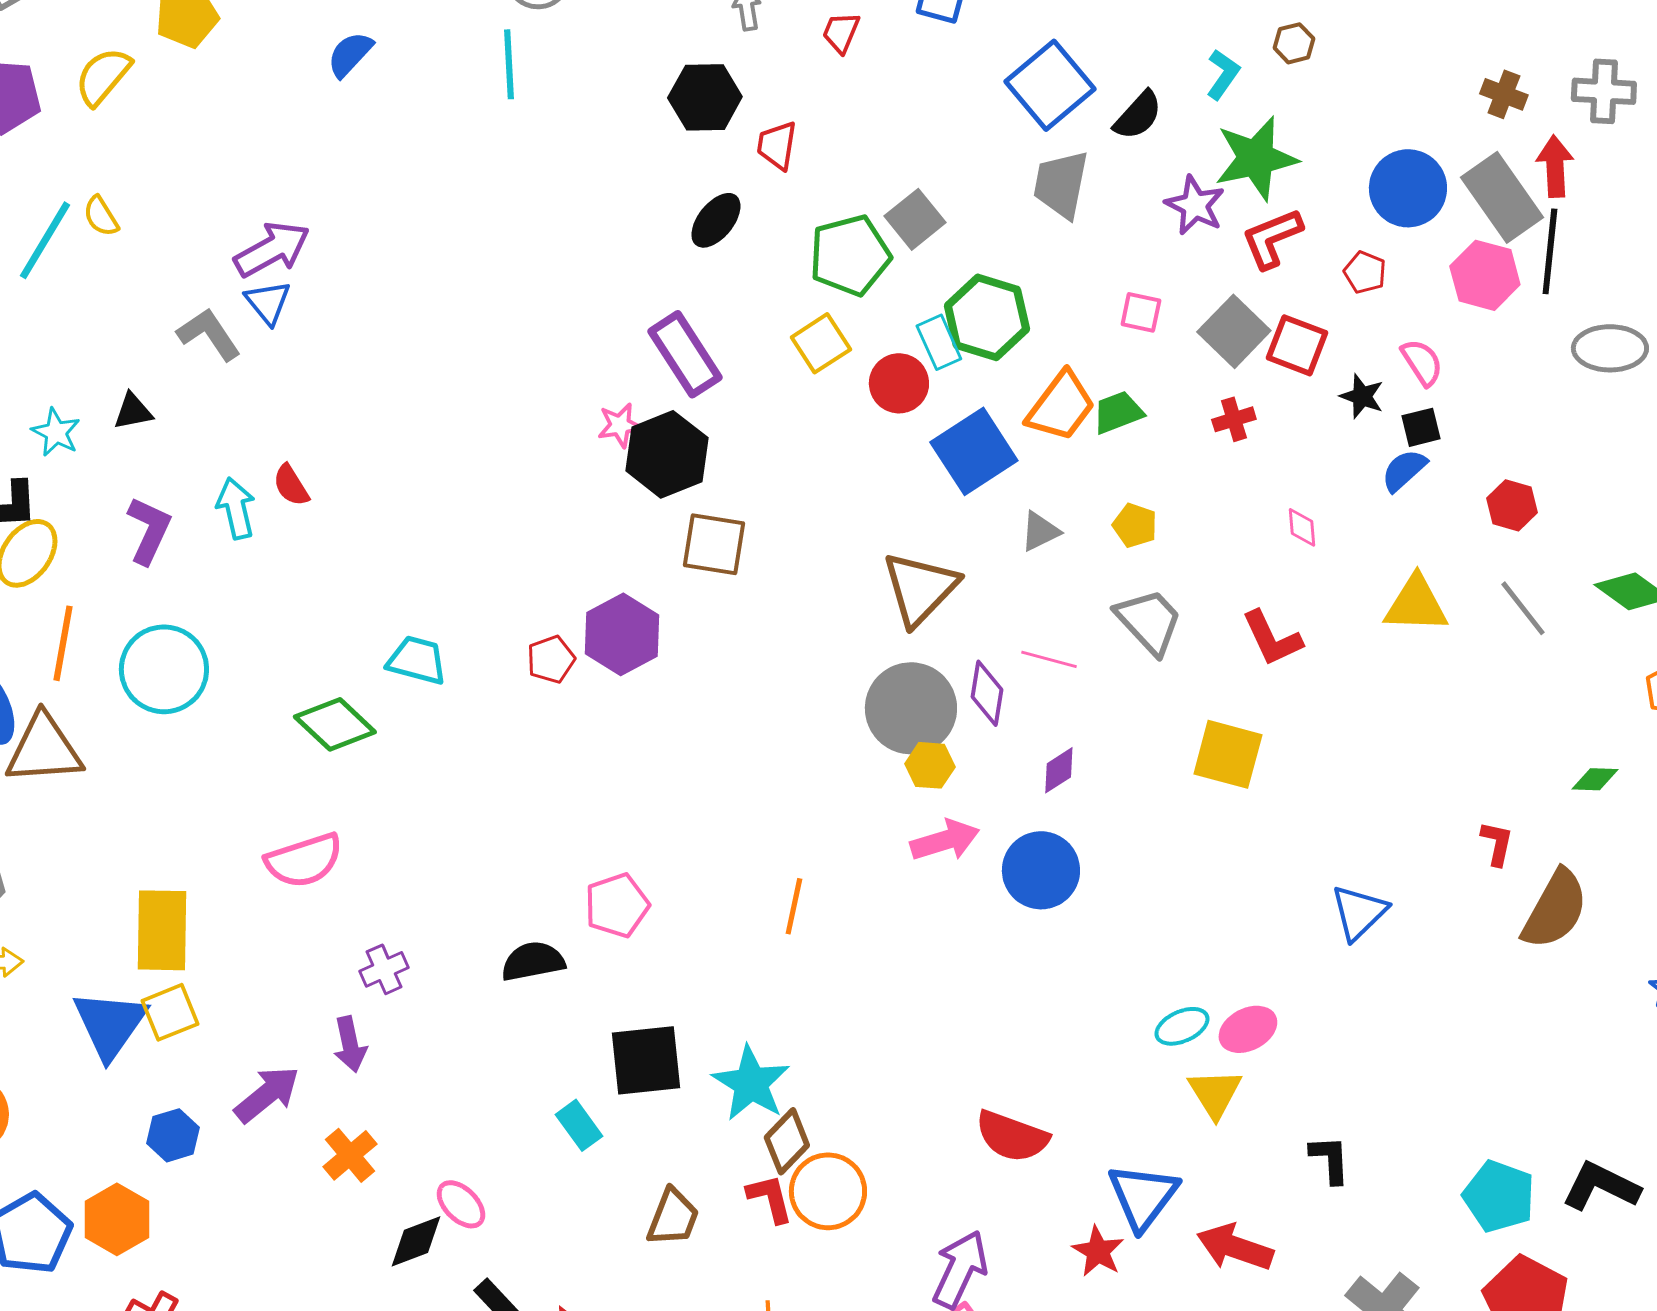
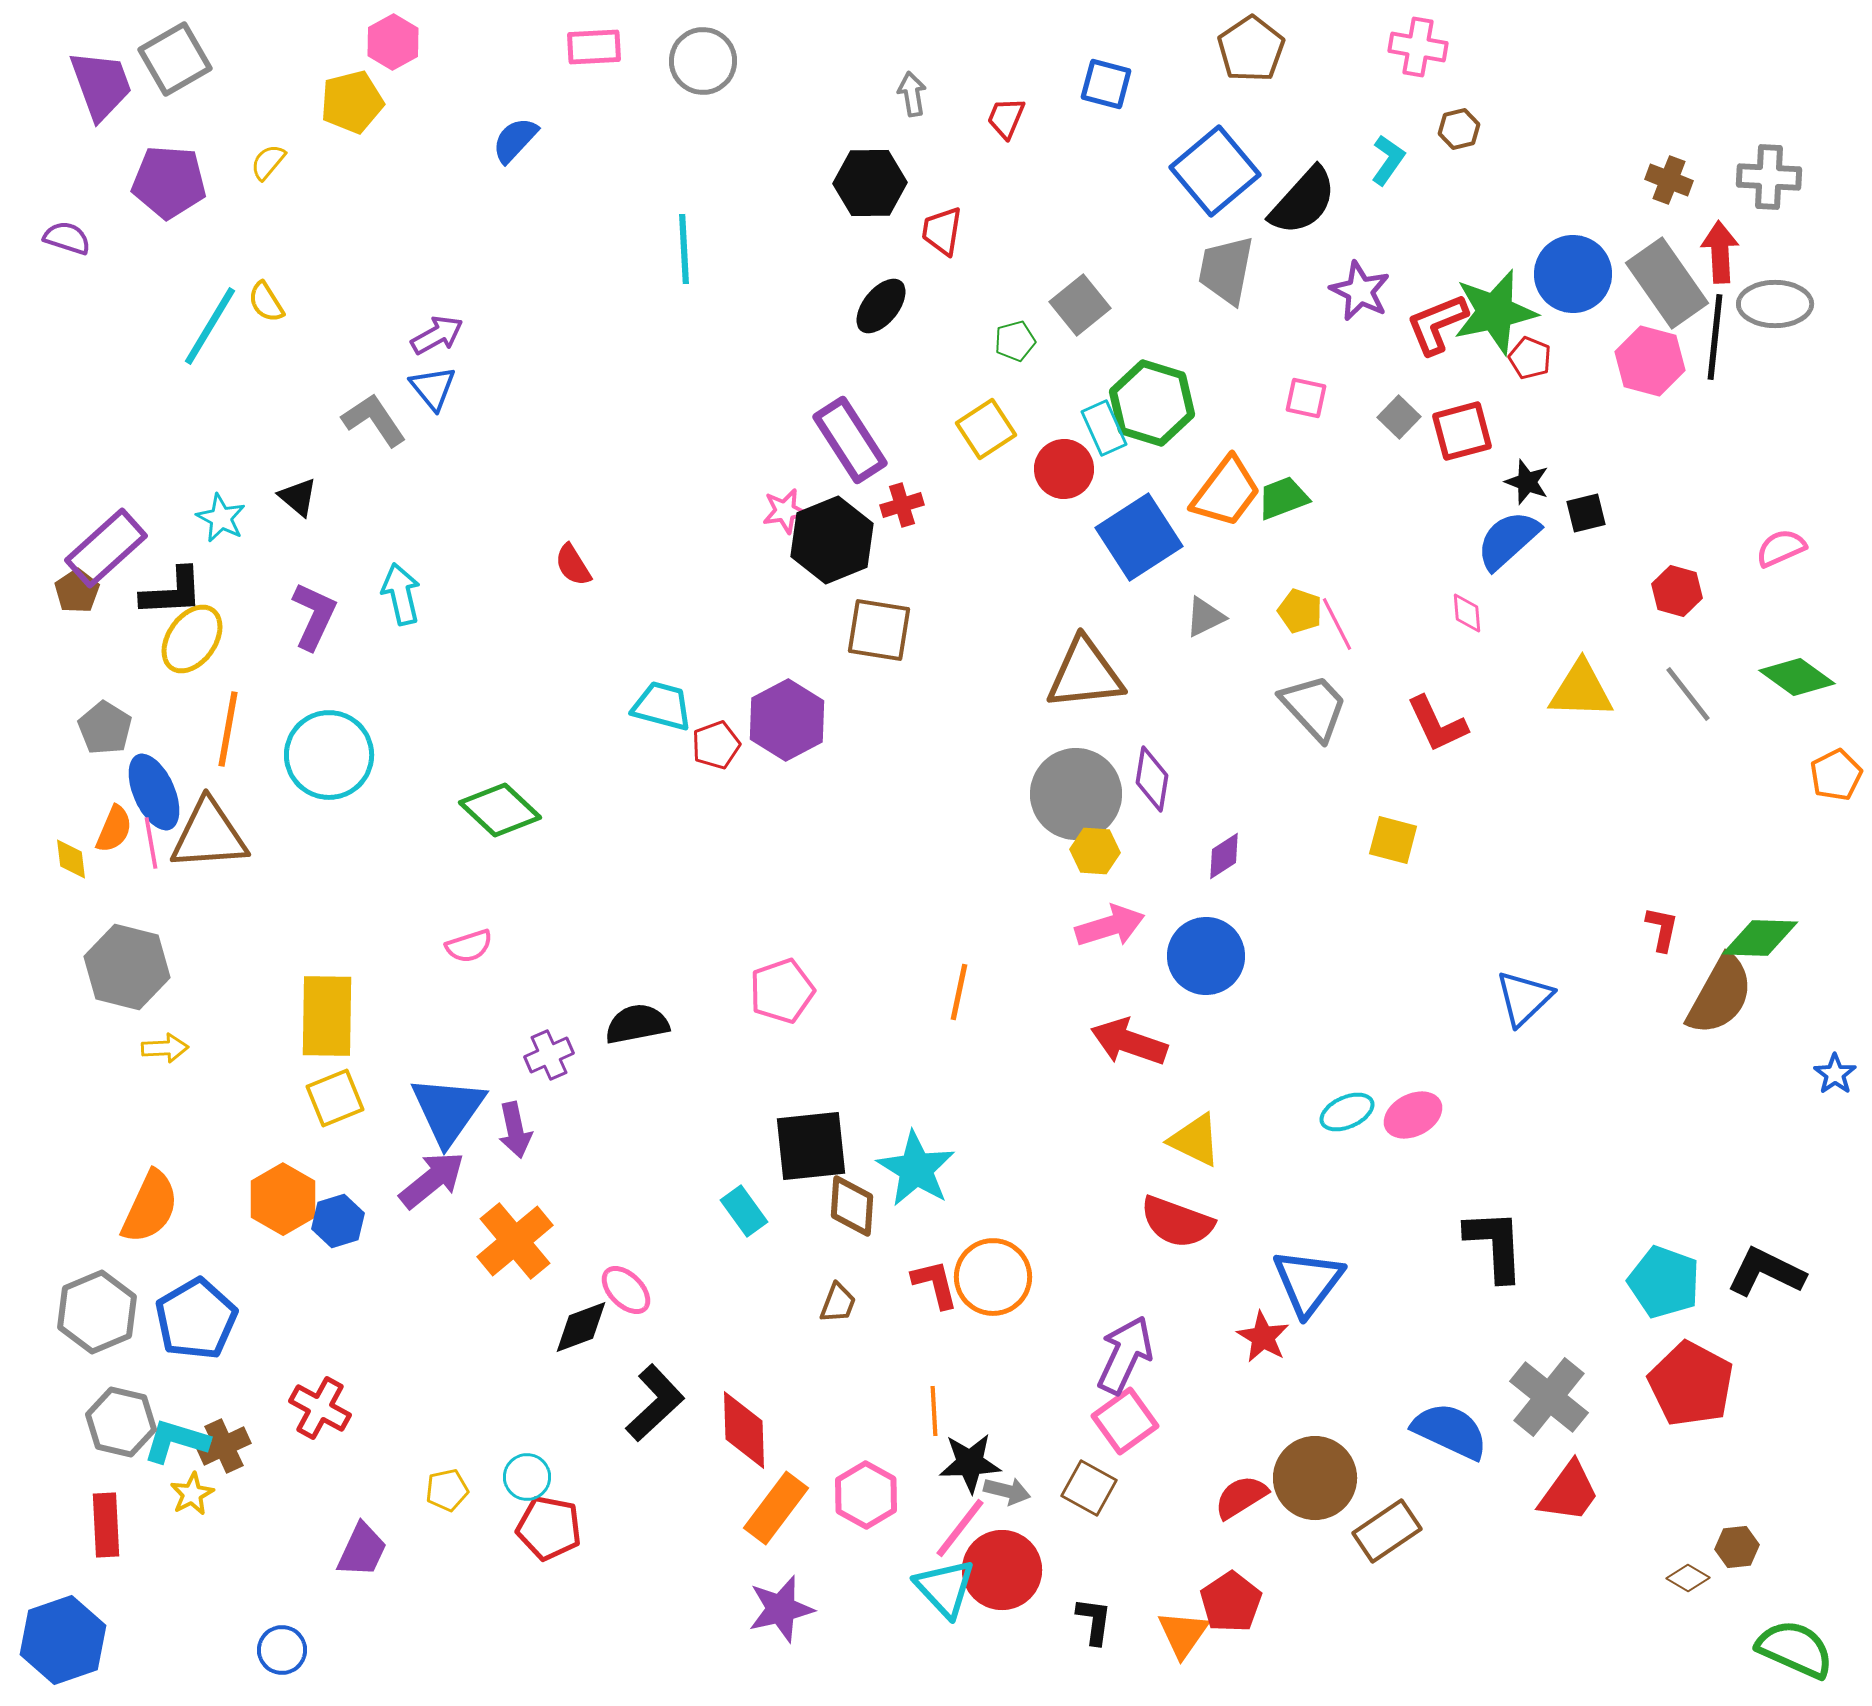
cyan line: (509, 64) -> (684, 249), moved
yellow semicircle: (103, 76) -> (268, 162), size x0.6
black semicircle: (1138, 115) -> (1303, 201), size x1.4
green star: (1256, 158) -> (1495, 312), moved
purple arrow: (272, 249) -> (437, 335), size x0.7
green pentagon: (850, 255) -> (1015, 341), size x0.5
gray square: (1234, 331) -> (1399, 417), size x0.6
red square: (1297, 345) -> (1462, 431), turned -36
gray ellipse: (1610, 348) -> (1775, 304), moved
pink semicircle: (1422, 362) -> (1781, 548), moved, turned -81
black triangle: (133, 411) -> (298, 497), turned 51
red cross: (1234, 419) -> (902, 505), moved
blue semicircle: (1404, 470) -> (1508, 540), moved, size x1.4
red semicircle: (291, 485) -> (573, 565), moved
brown triangle: (920, 588) -> (1085, 674), turned 40
pink line: (1049, 659) -> (1337, 624), moved, turned 48
cyan trapezoid: (417, 660) -> (662, 706), moved
yellow square: (1228, 754) -> (1393, 840), size x0.7
green diamond: (1595, 779) -> (1760, 938), moved, size x1.6
pink semicircle: (304, 860) -> (469, 946), size x0.6
black semicircle: (533, 961) -> (637, 1024), moved
blue triangle: (110, 1024) -> (448, 1110), moved
yellow triangle: (1215, 1093) -> (1195, 1140), moved, turned -32
brown diamond: (787, 1141) -> (852, 1206), moved, turned -40
orange cross: (350, 1155) -> (515, 1241), size x1.4
black L-shape: (1330, 1159) -> (1495, 1245), size x1.5
brown trapezoid: (673, 1217) -> (838, 1303), size x0.7
orange hexagon: (117, 1219) -> (283, 1199), moved
red arrow: (1235, 1247) -> (1129, 1042), moved

